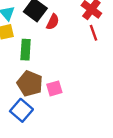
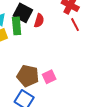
green rectangle: (26, 50) -> (17, 26), moved

